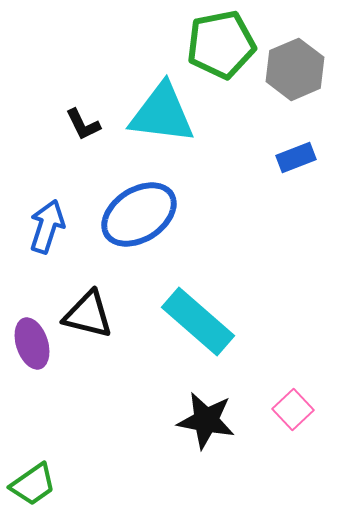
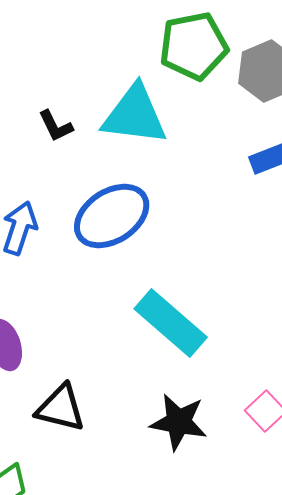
black triangle: (88, 314) -> (61, 408), moved

